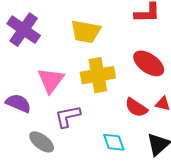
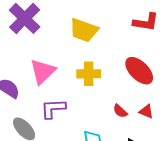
yellow cross: (98, 75) -> (89, 74), size x0.7
red semicircle: (136, 108) -> (120, 111), size x0.7

